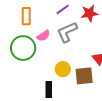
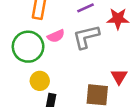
yellow circle: (63, 69) -> (40, 81), moved

